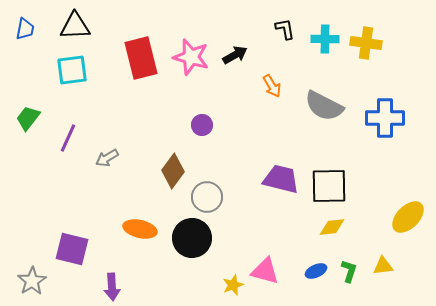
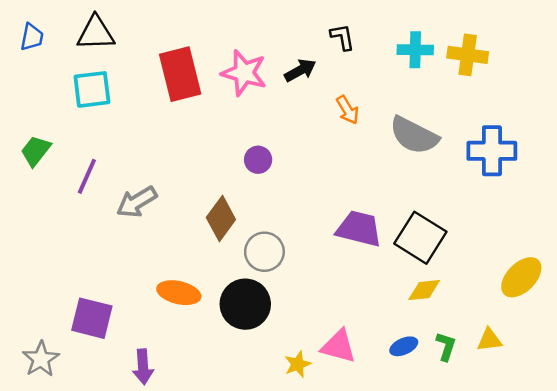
black L-shape: (285, 29) -> (342, 37), moved
gray arrow: (107, 158) -> (137, 202), size x1.4
black square: (329, 186) -> (420, 238), turned 33

